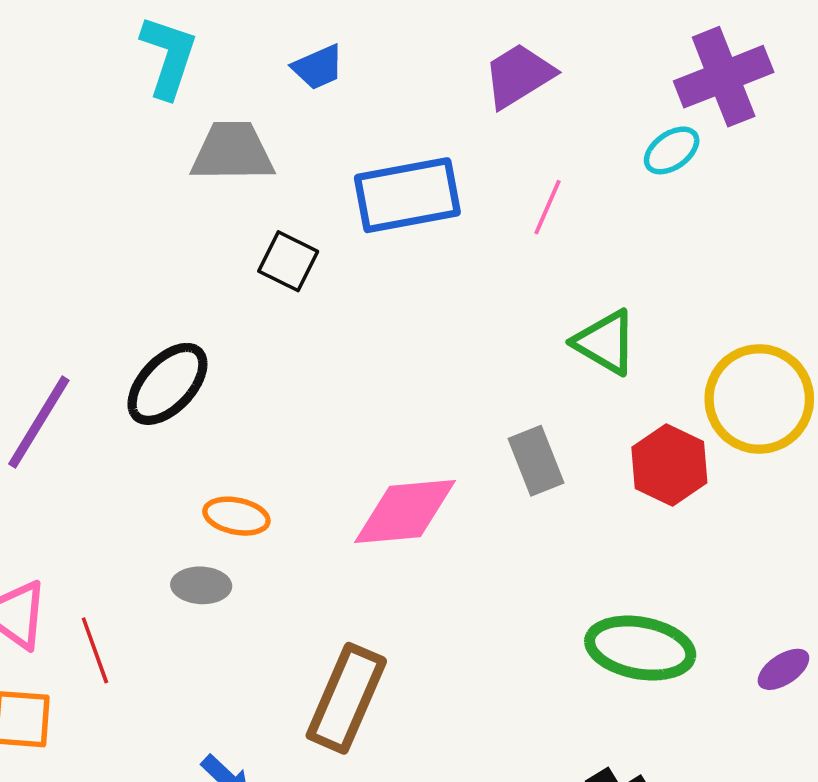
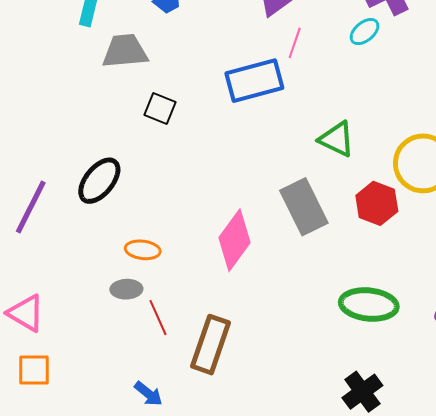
blue rectangle: (407, 195) -> (254, 81), moved
pink line: (547, 207) -> (295, 43), moved
gray rectangle: (536, 461) -> (304, 207), size x1.5
pink diamond: (405, 511) -> (234, 240), turned -44
red line: (95, 650) -> (158, 318), moved

